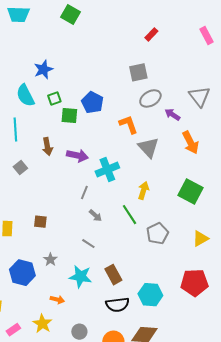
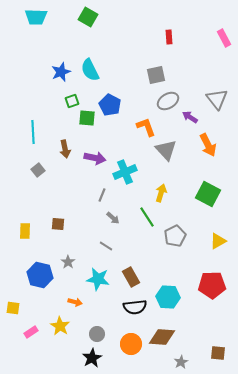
red rectangle: (151, 34) -> (169, 37), turned -48
cyan semicircle: (25, 95) -> (90, 70), moved

